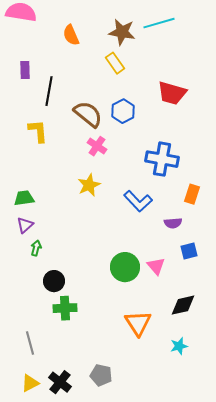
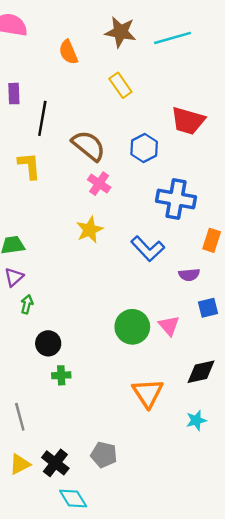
brown star: (122, 32) -> (120, 32), moved
blue hexagon: (123, 111) -> (144, 148), moved
green cross: (65, 308) -> (61, 375), size x0.7

